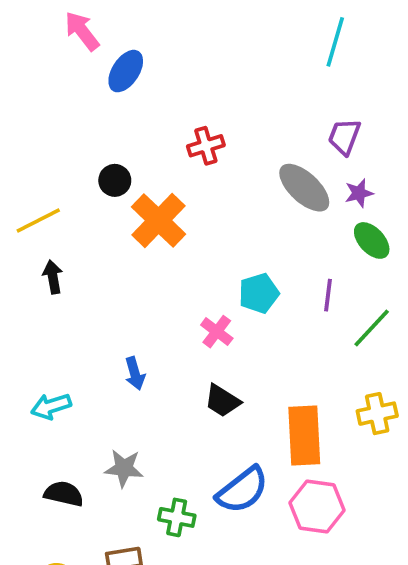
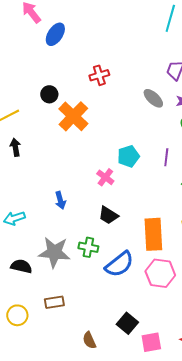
gray ellipse: (304, 188) -> (153, 98), size x0.7
gray star: (124, 468) -> (54, 252), size x1.5
green cross: (177, 517) -> (88, 247), moved

